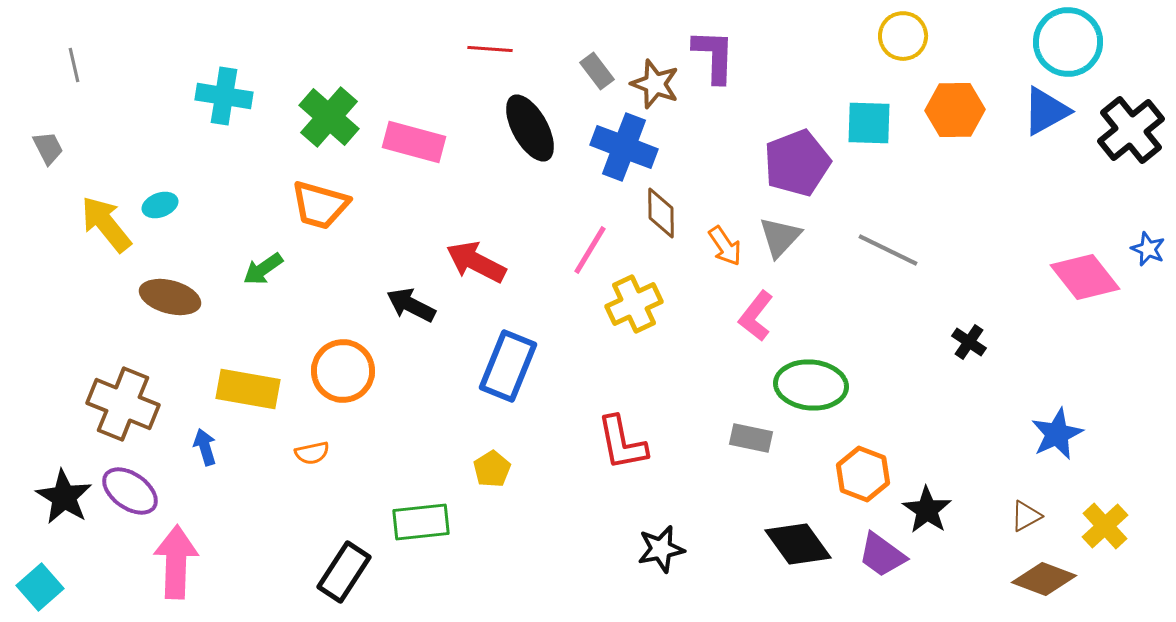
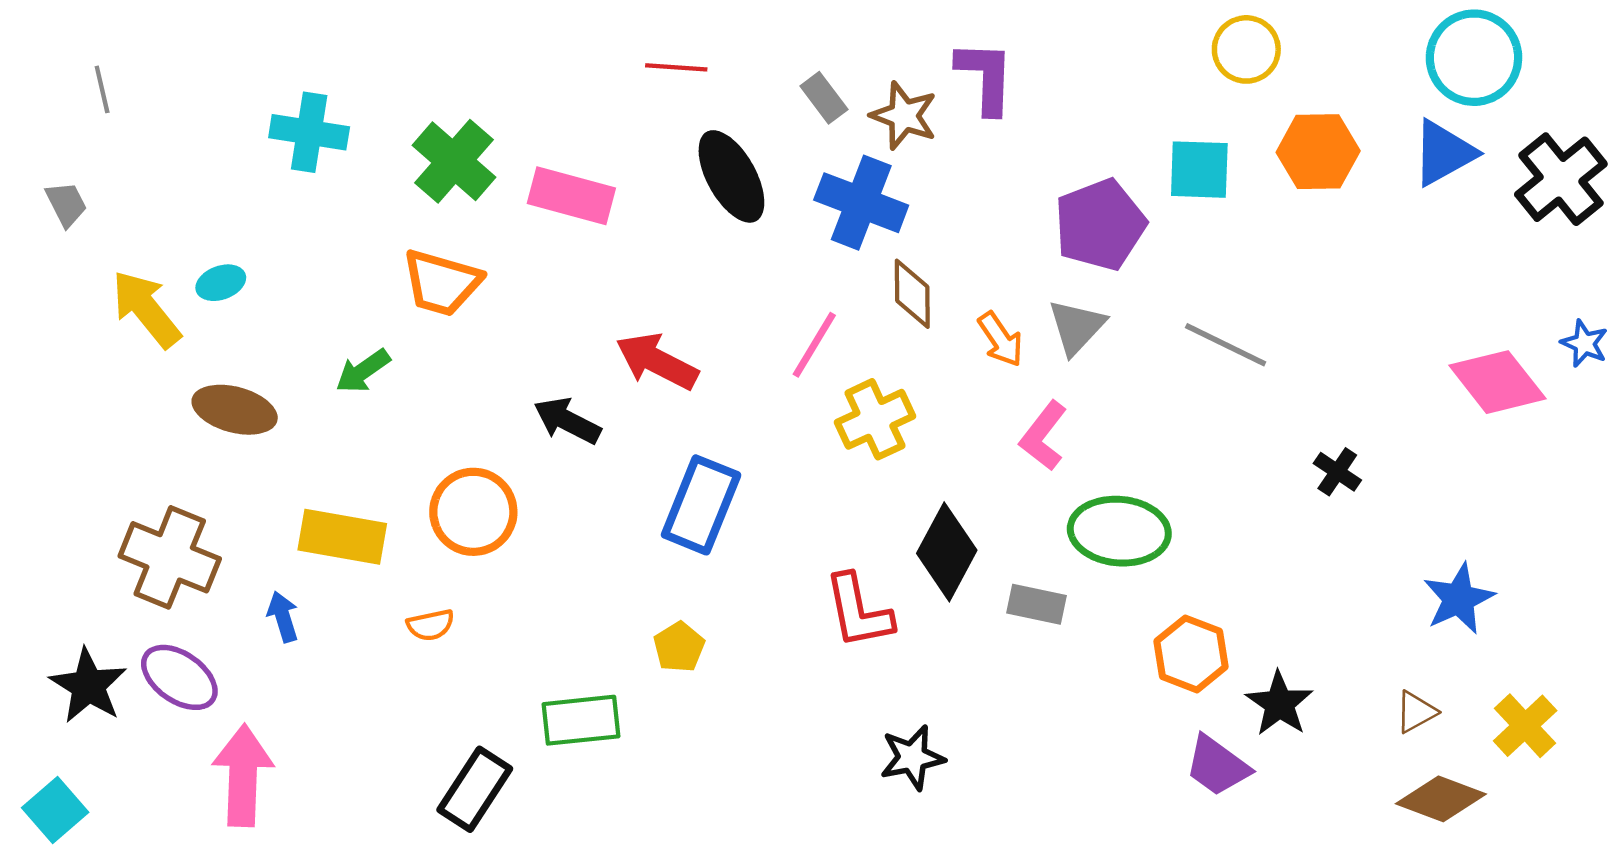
black diamond: (798, 544) -> (947, 552), moved, turned 64

